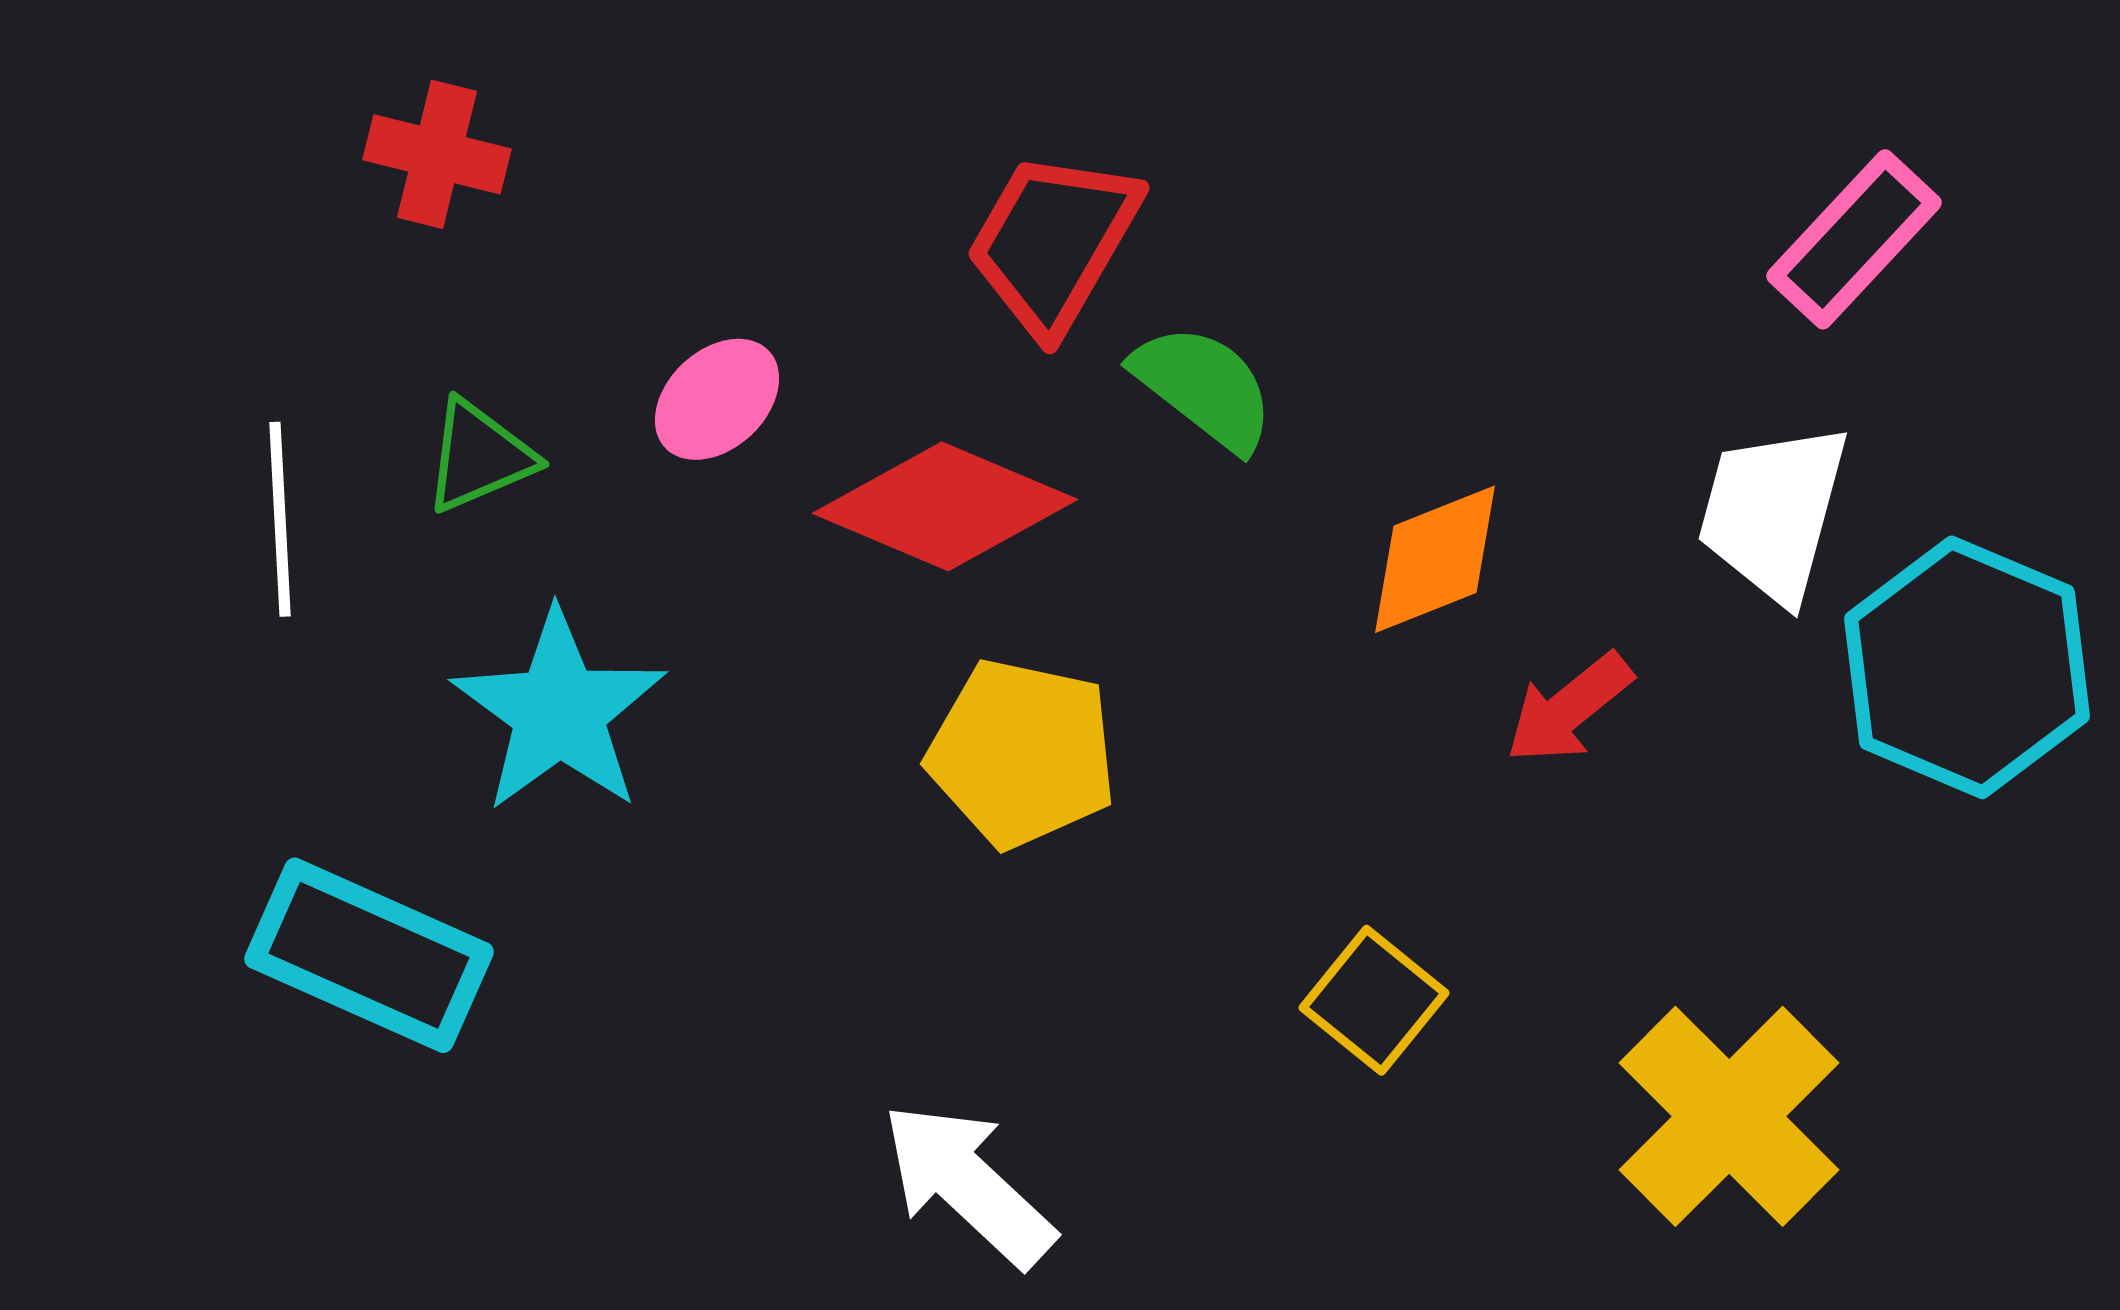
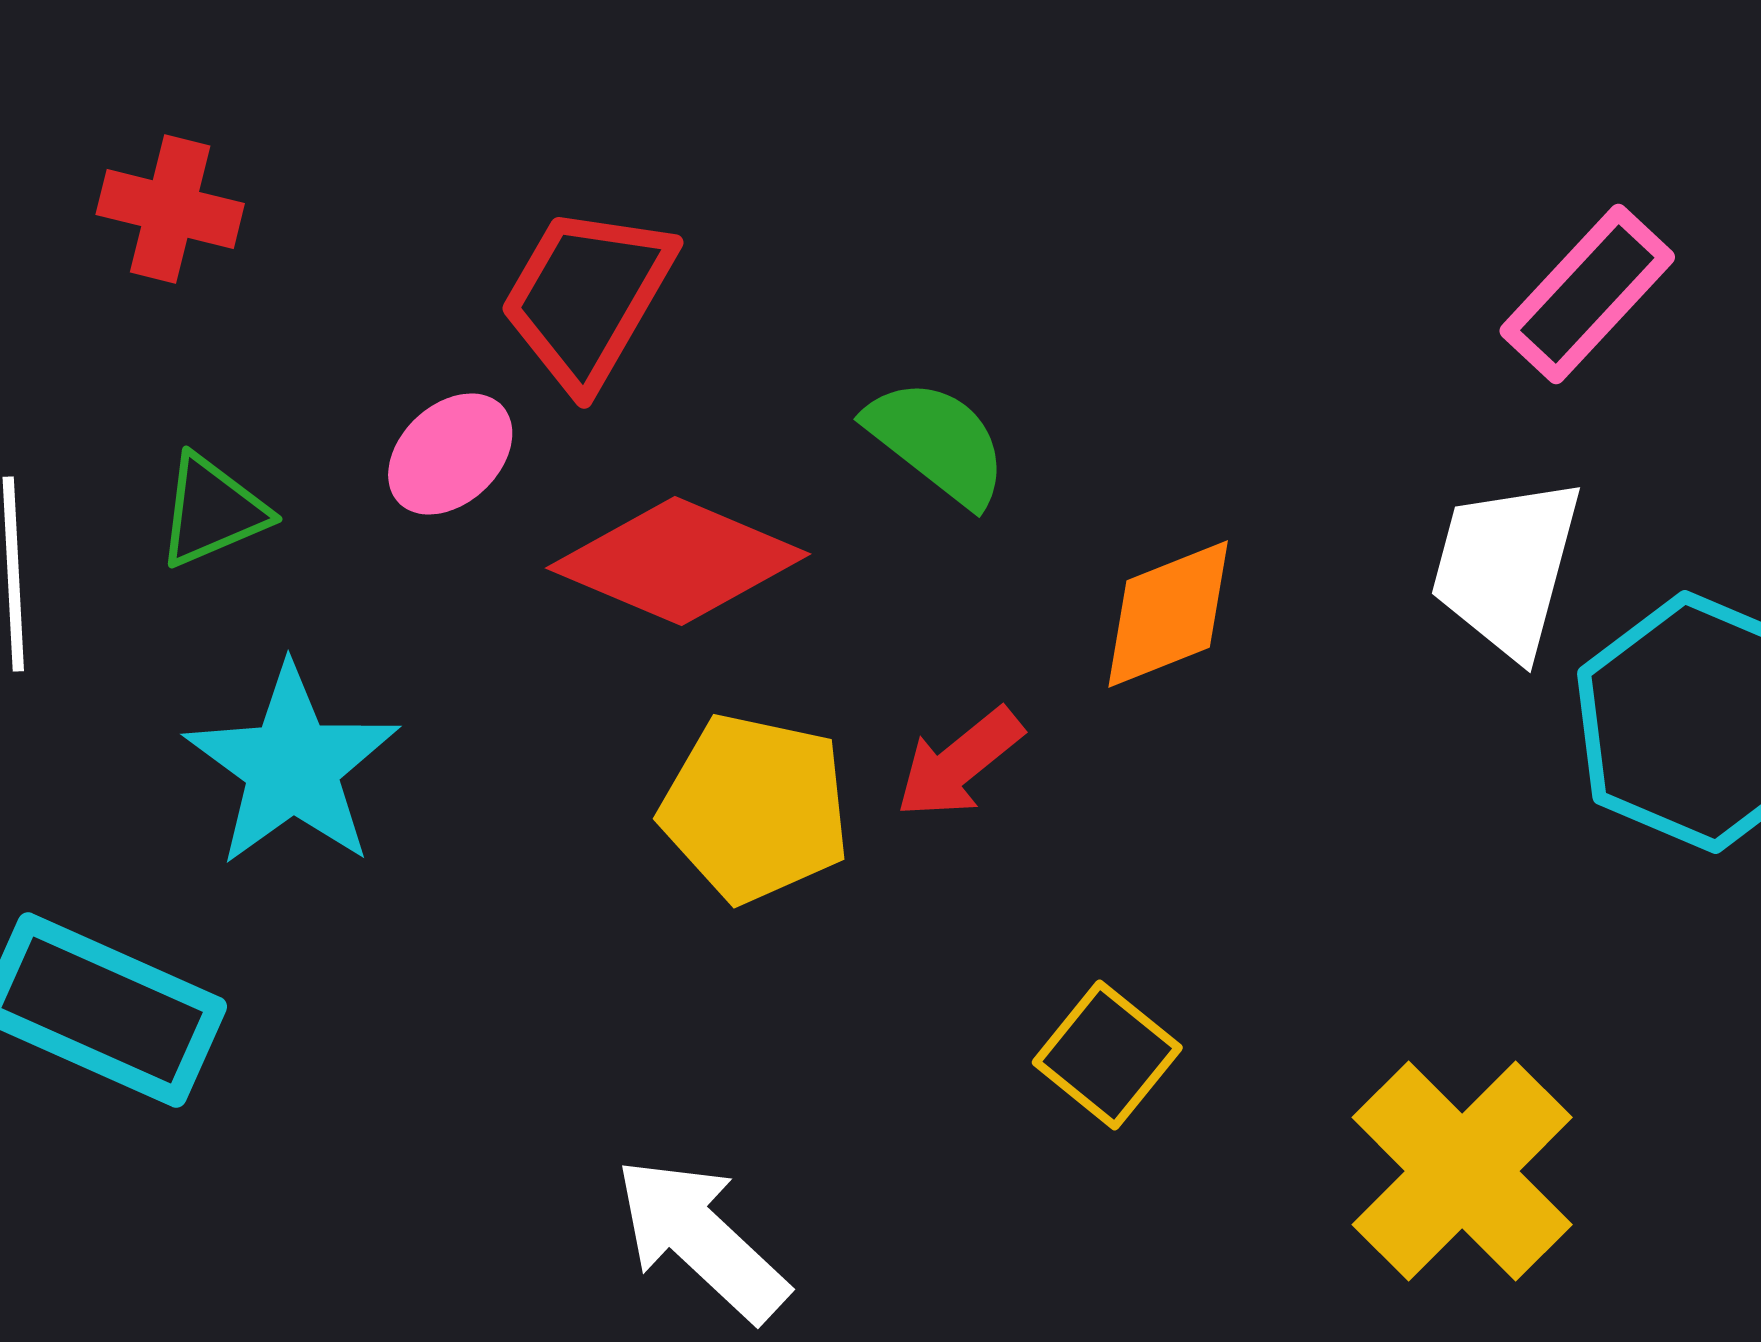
red trapezoid: (1053, 242) -> (587, 297), moved
red arrow: (1569, 708) -> (959, 763), moved

